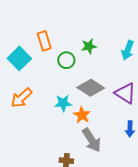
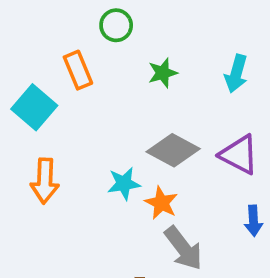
green circle: (66, 60) -> (116, 25), moved
orange arrow: (21, 98) -> (45, 181), turned -40

